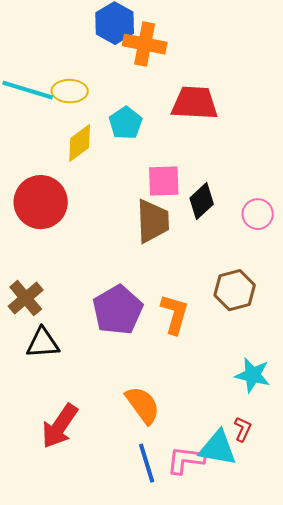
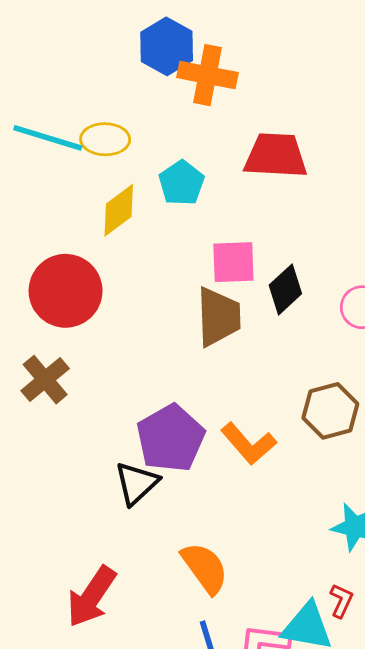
brown cross: (26, 298) -> (45, 380), moved
orange L-shape: (175, 314) -> (248, 444), turned 123
black triangle: (43, 343) -> (137, 483), moved, turned -39

